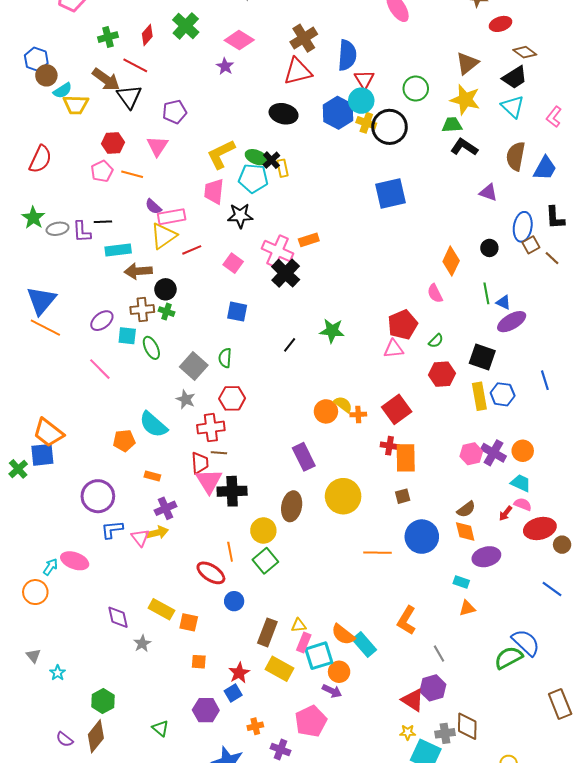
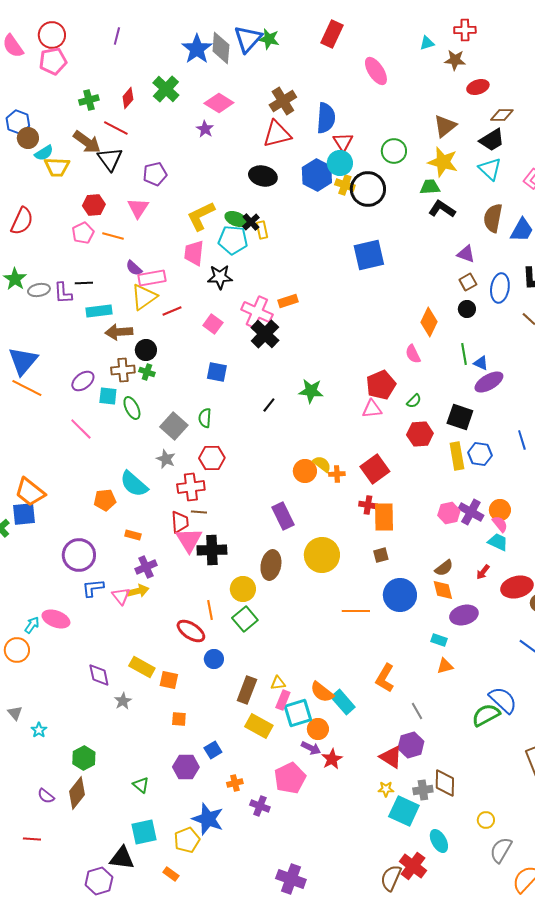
brown diamond: (525, 52) -> (502, 115), turned -35
brown square: (531, 245) -> (468, 282), moved
pink semicircle: (523, 504) -> (500, 524), moved, turned 30
red star: (239, 673) -> (332, 759), moved

